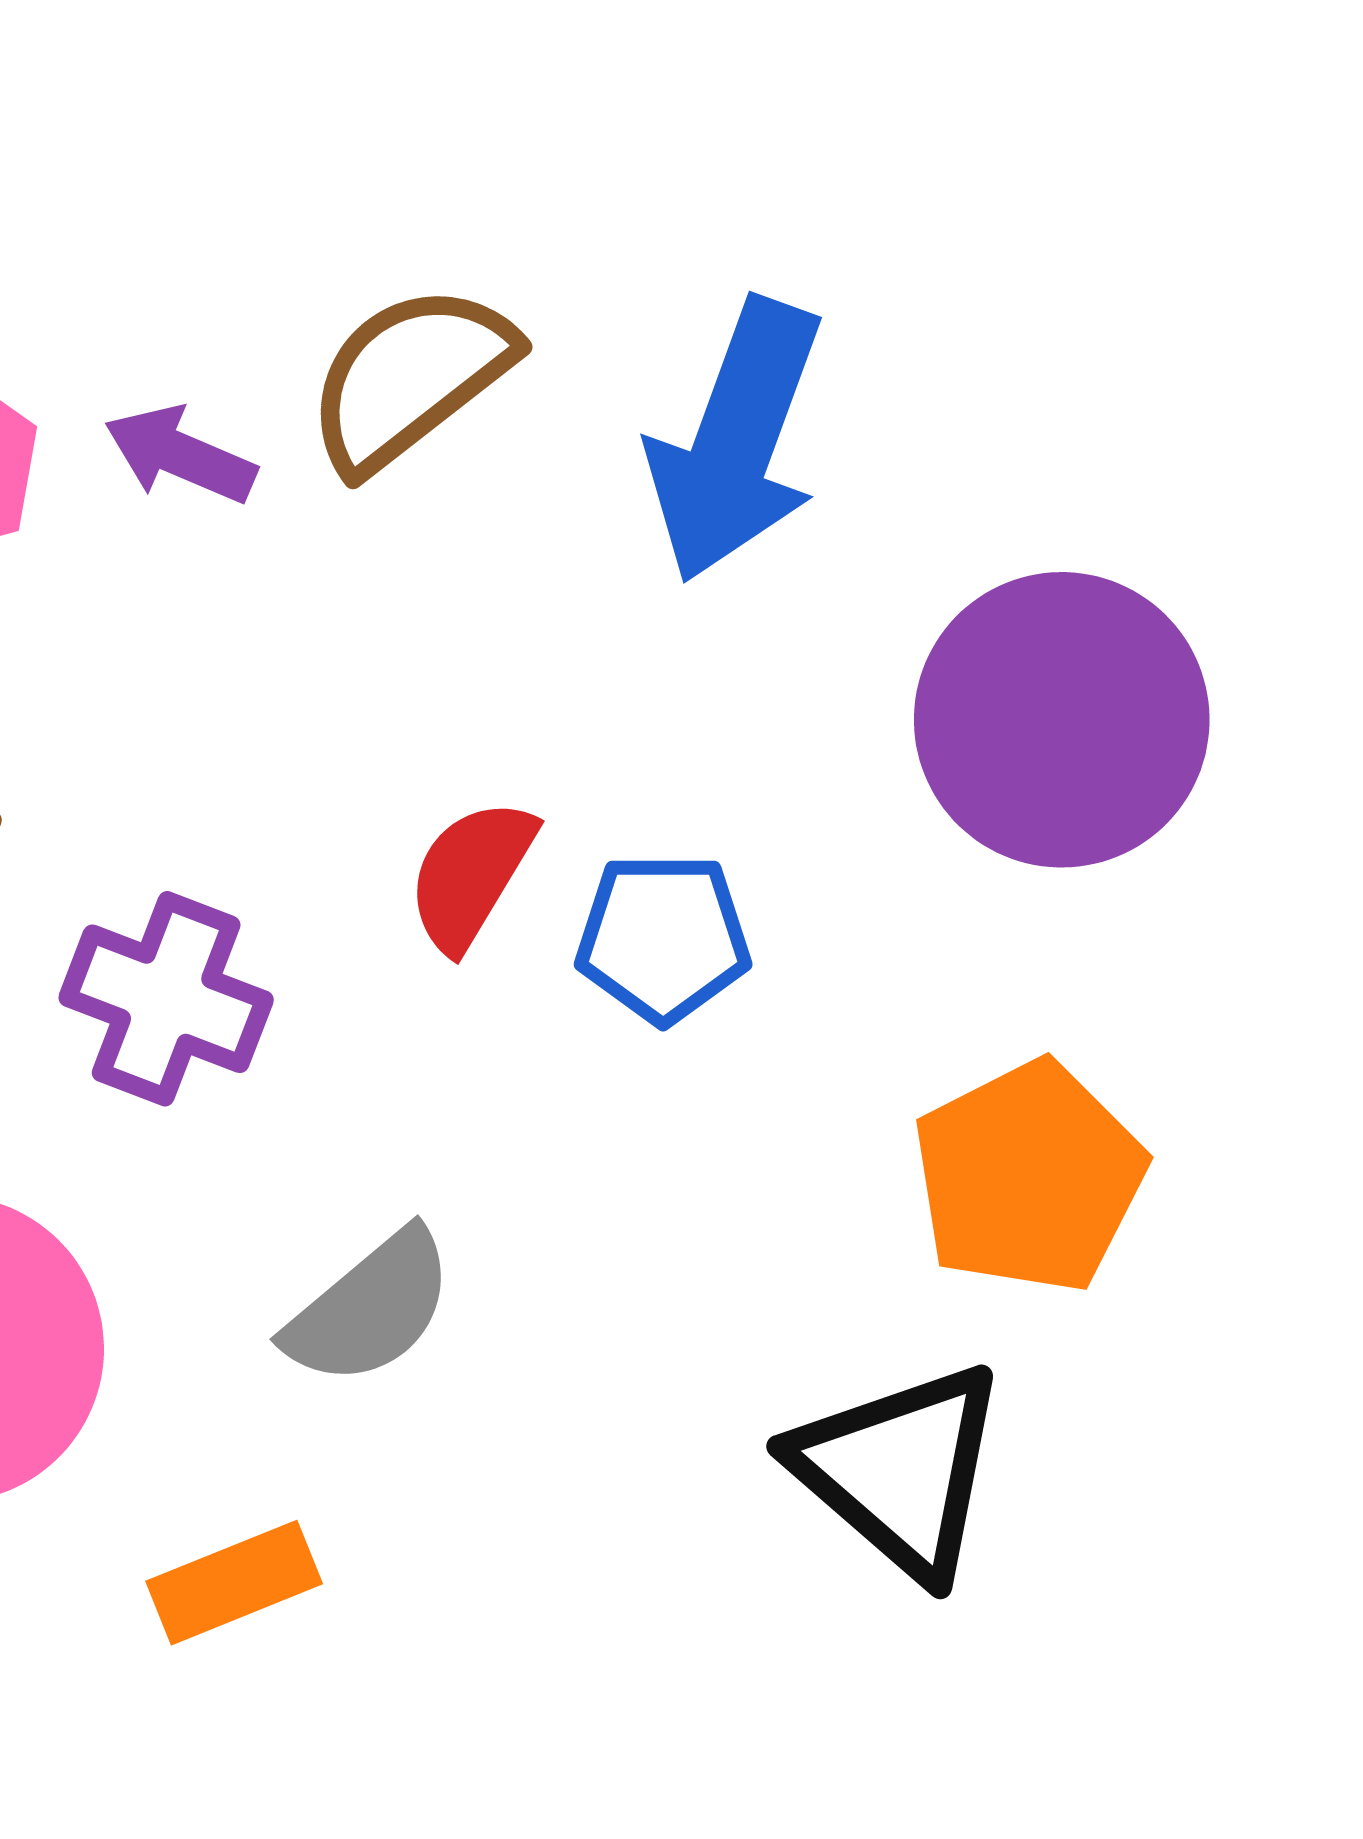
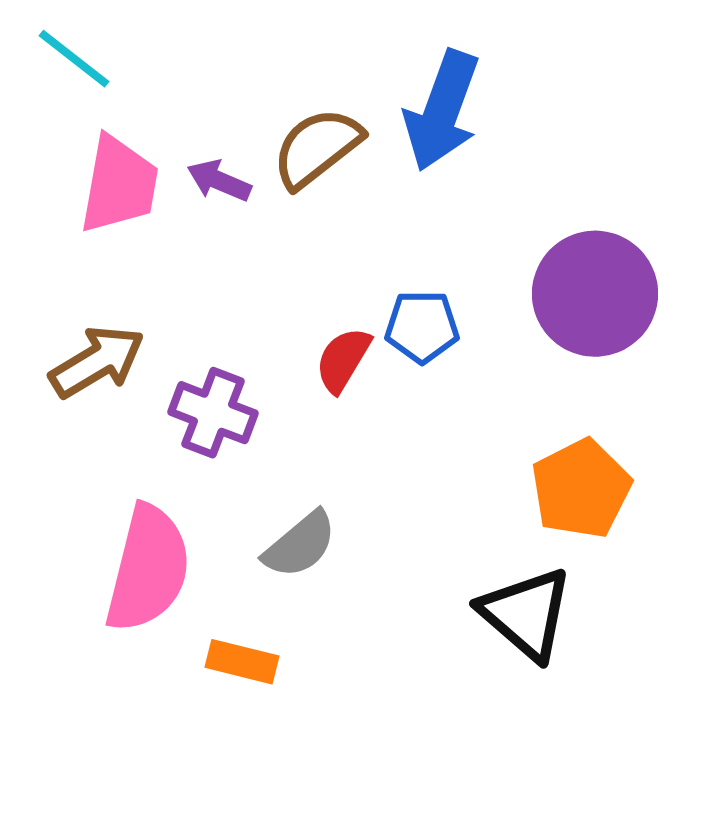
blue arrow: (736, 441) -> (442, 111), moved
blue pentagon: (663, 938) -> (422, 327), moved
orange rectangle: (234, 1583) -> (242, 662), turned 36

